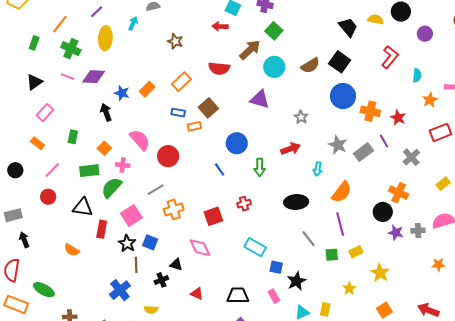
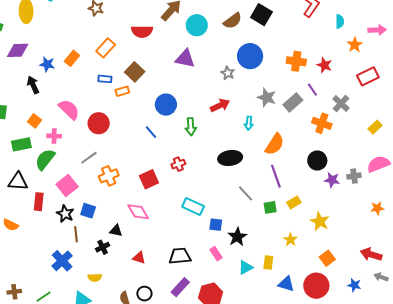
blue circle: (343, 96) -> (250, 56), moved
orange cross: (399, 193) -> (322, 123), moved

